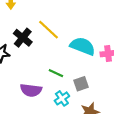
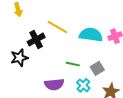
black cross: (23, 38) -> (36, 39), turned 36

